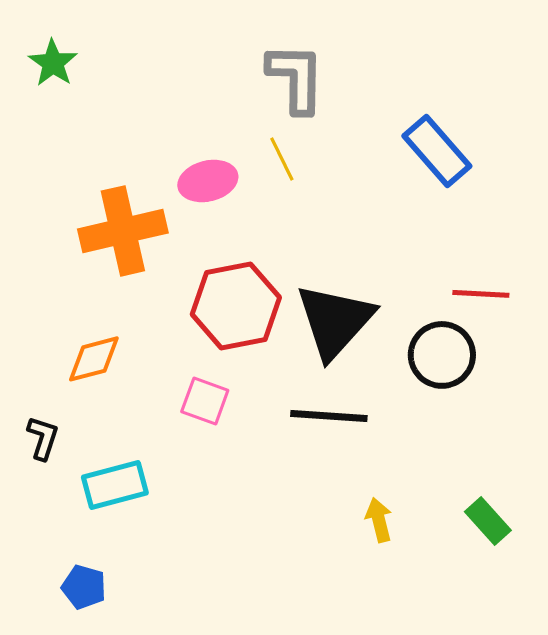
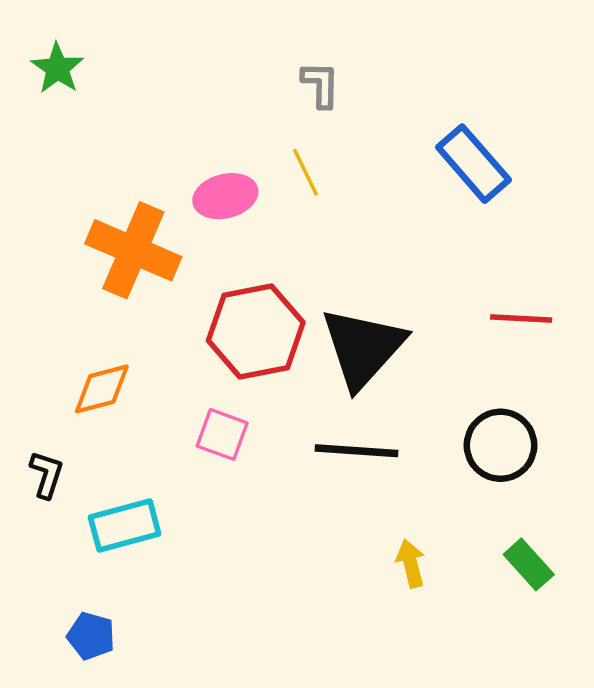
gray L-shape: (296, 78) -> (321, 85), size x0.6
orange cross: (123, 231) -> (133, 250), turned 36
black circle: (442, 355) -> (501, 445), moved

